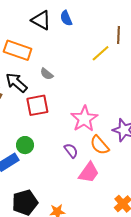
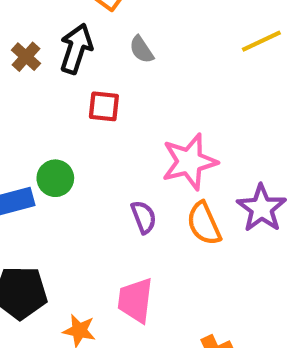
black arrow: (16, 83) -> (76, 49), turned 50
red square: (37, 105) -> (104, 106), size x0.7
pink trapezoid: (89, 173) -> (135, 300), moved, turned 135

